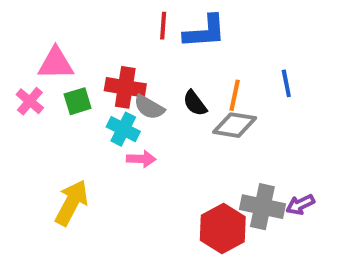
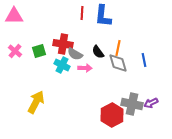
blue L-shape: (205, 32) -> (103, 16), turned 100
pink triangle: (56, 63) -> (14, 16), moved
blue line: (286, 83) -> (144, 60), moved
gray diamond: (235, 125) -> (118, 63), turned 65
pink arrow: (141, 159) -> (85, 68), moved

